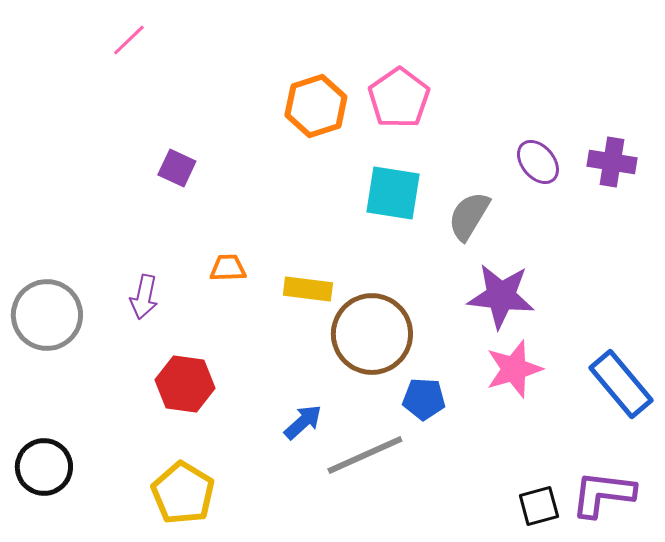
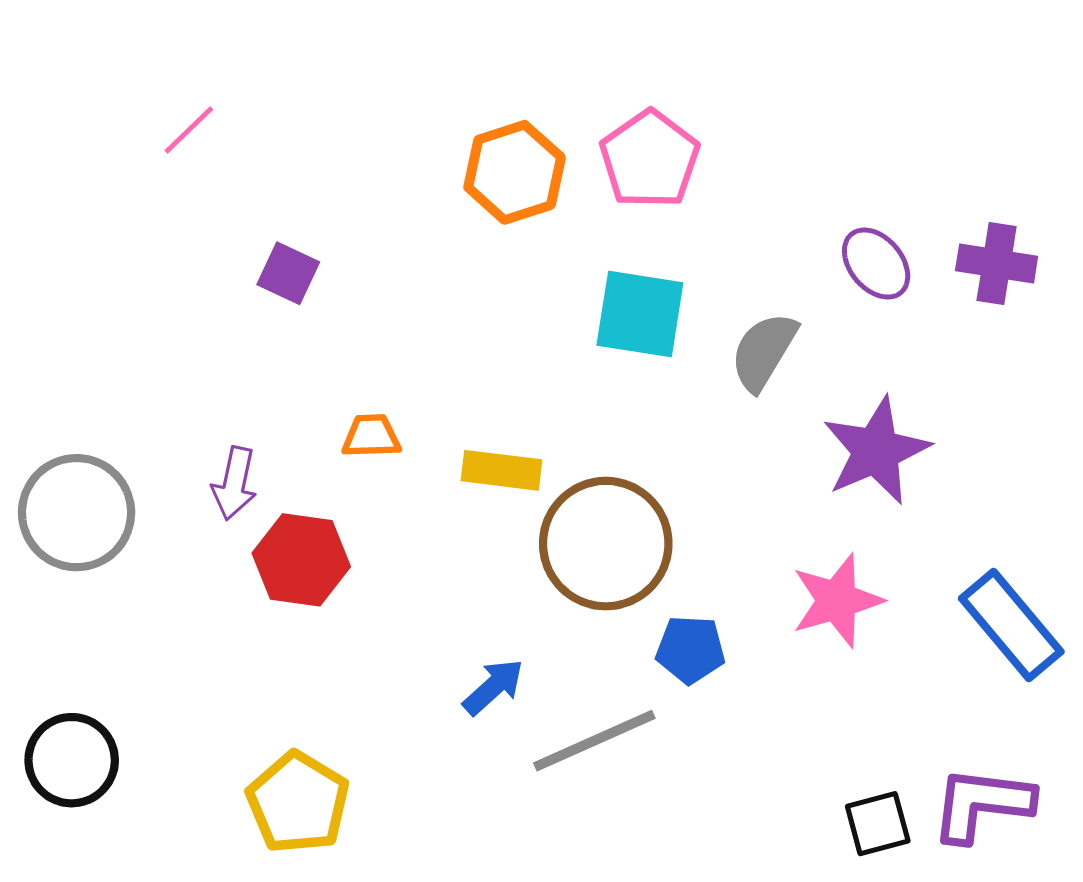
pink line: (129, 40) -> (189, 130), moved
purple star: (501, 296) -> (876, 451), moved, turned -30
red hexagon: (185, 384) -> (301, 560), moved

